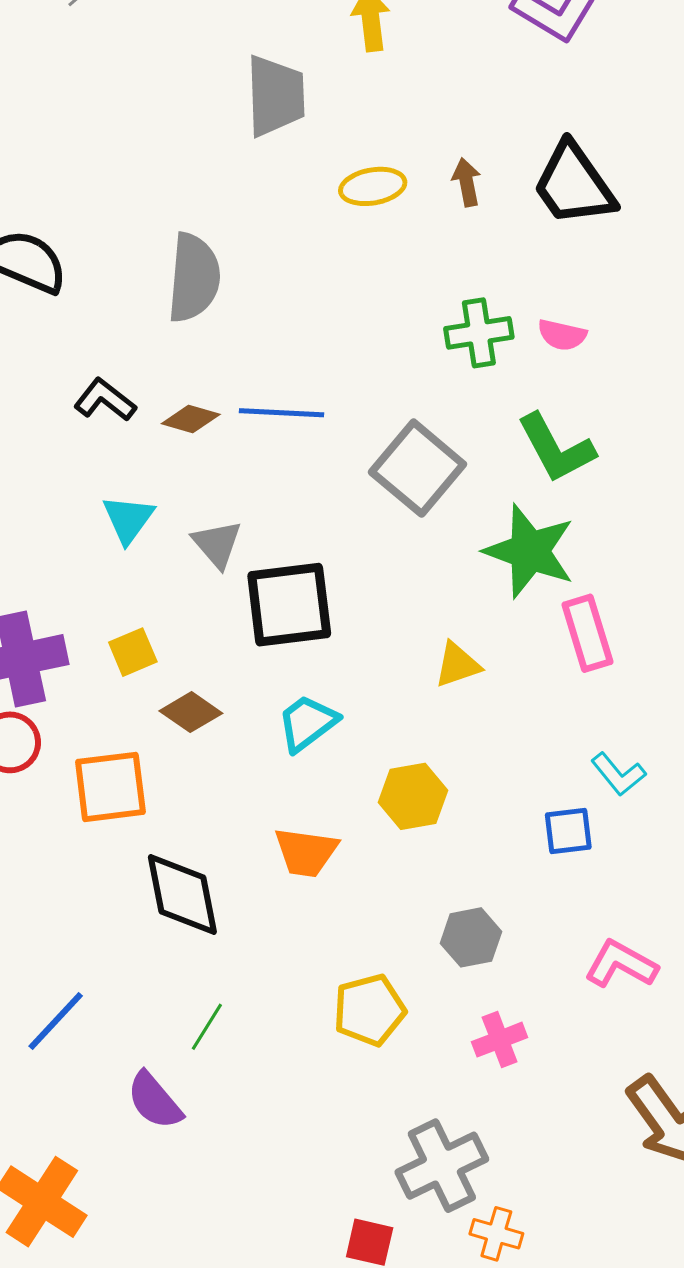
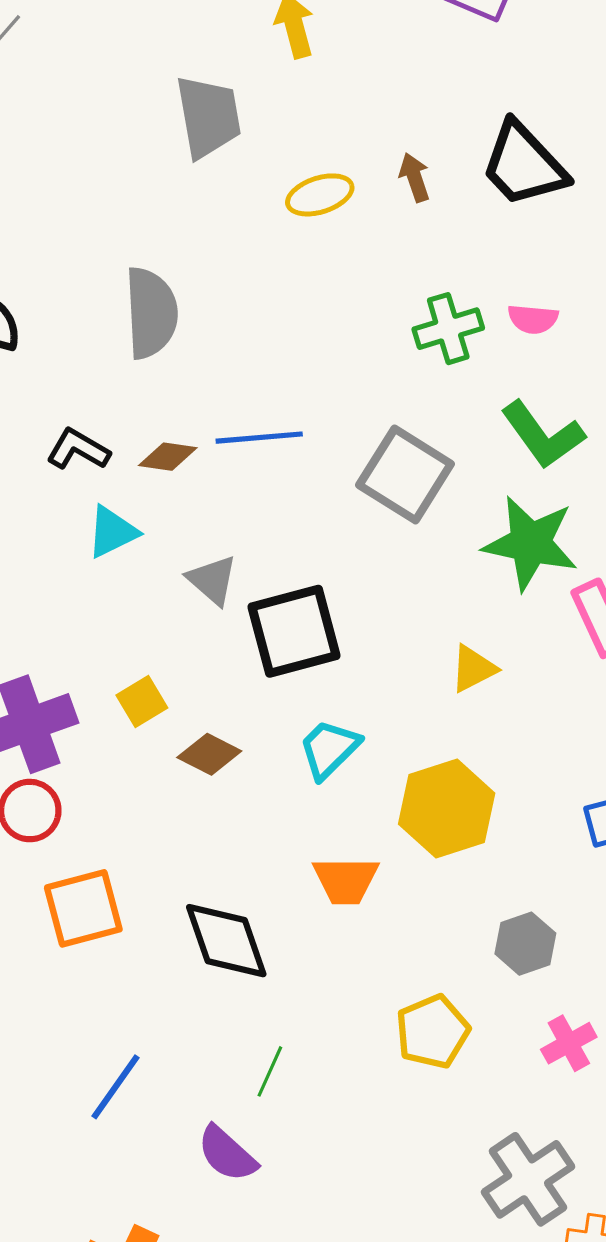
cyan triangle: (128, 519) -> (112, 532), moved, turned 36
orange square: (110, 787) -> (83, 908), moved
yellow hexagon: (413, 796) -> (447, 809), size x1.4

